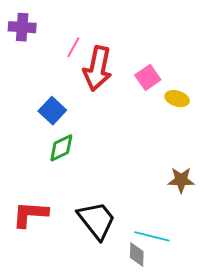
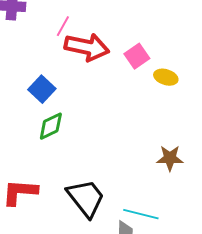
red arrow: (98, 68) -> (87, 47), turned -90

